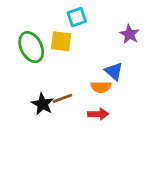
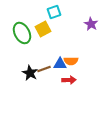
yellow square: (61, 41) -> (43, 29), turned -35
blue triangle: (114, 71) -> (60, 64), moved, turned -40

